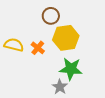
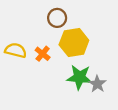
gray star: (60, 87) -> (97, 84), moved

